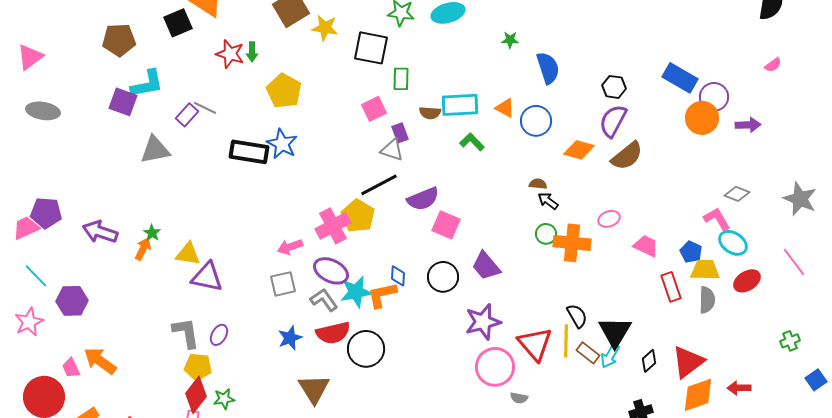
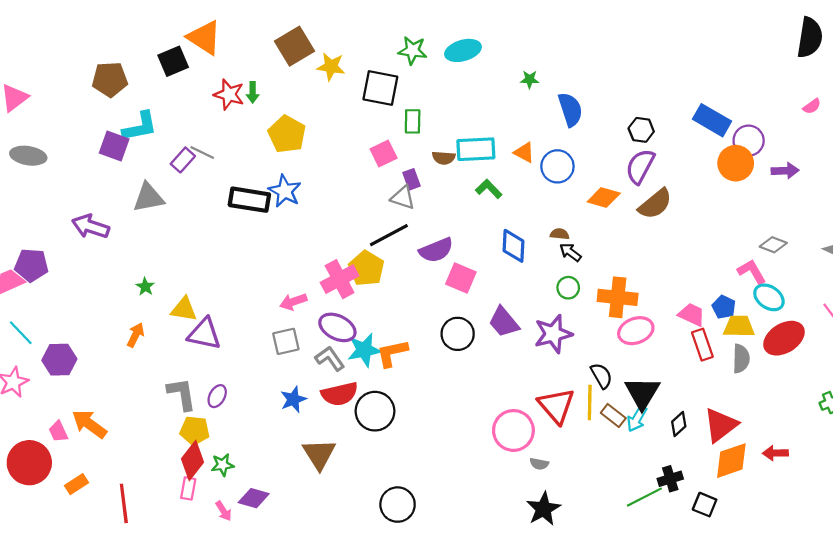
pink ellipse: (609, 219) -> (636, 331), moved, size x1.5
purple arrow: (100, 232) -> (90, 227), moved
orange cross: (572, 243) -> (618, 297), moved
pink trapezoid: (646, 246) -> (692, 315), moved
orange arrow: (143, 249) -> (136, 335), moved
blue diamond: (398, 276) -> (513, 246), moved, size x1.5
red ellipse: (747, 281) -> (784, 338), size x1.4
purple star: (483, 322) -> (553, 334), moved

